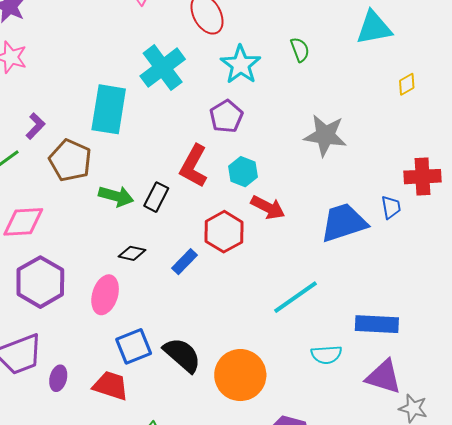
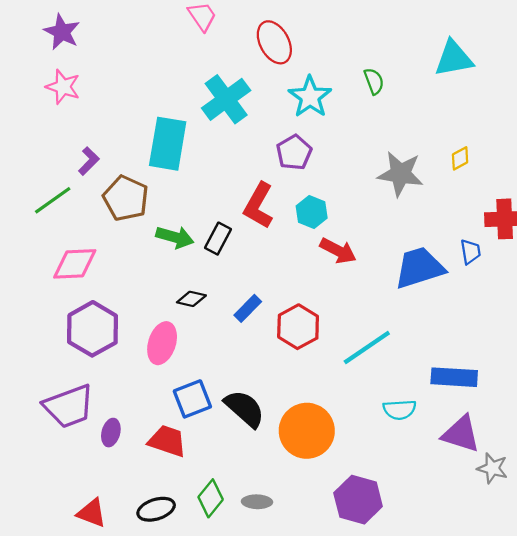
yellow diamond: (407, 84) -> (460, 158), moved
red hexagon: (224, 232) -> (298, 327), moved

